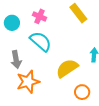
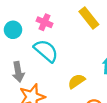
yellow semicircle: (67, 68) -> (76, 81), size x0.7

